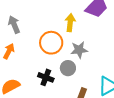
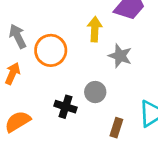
orange circle: (51, 43) -> (51, 50), moved
gray star: (79, 50) -> (120, 56), moved, turned 30

